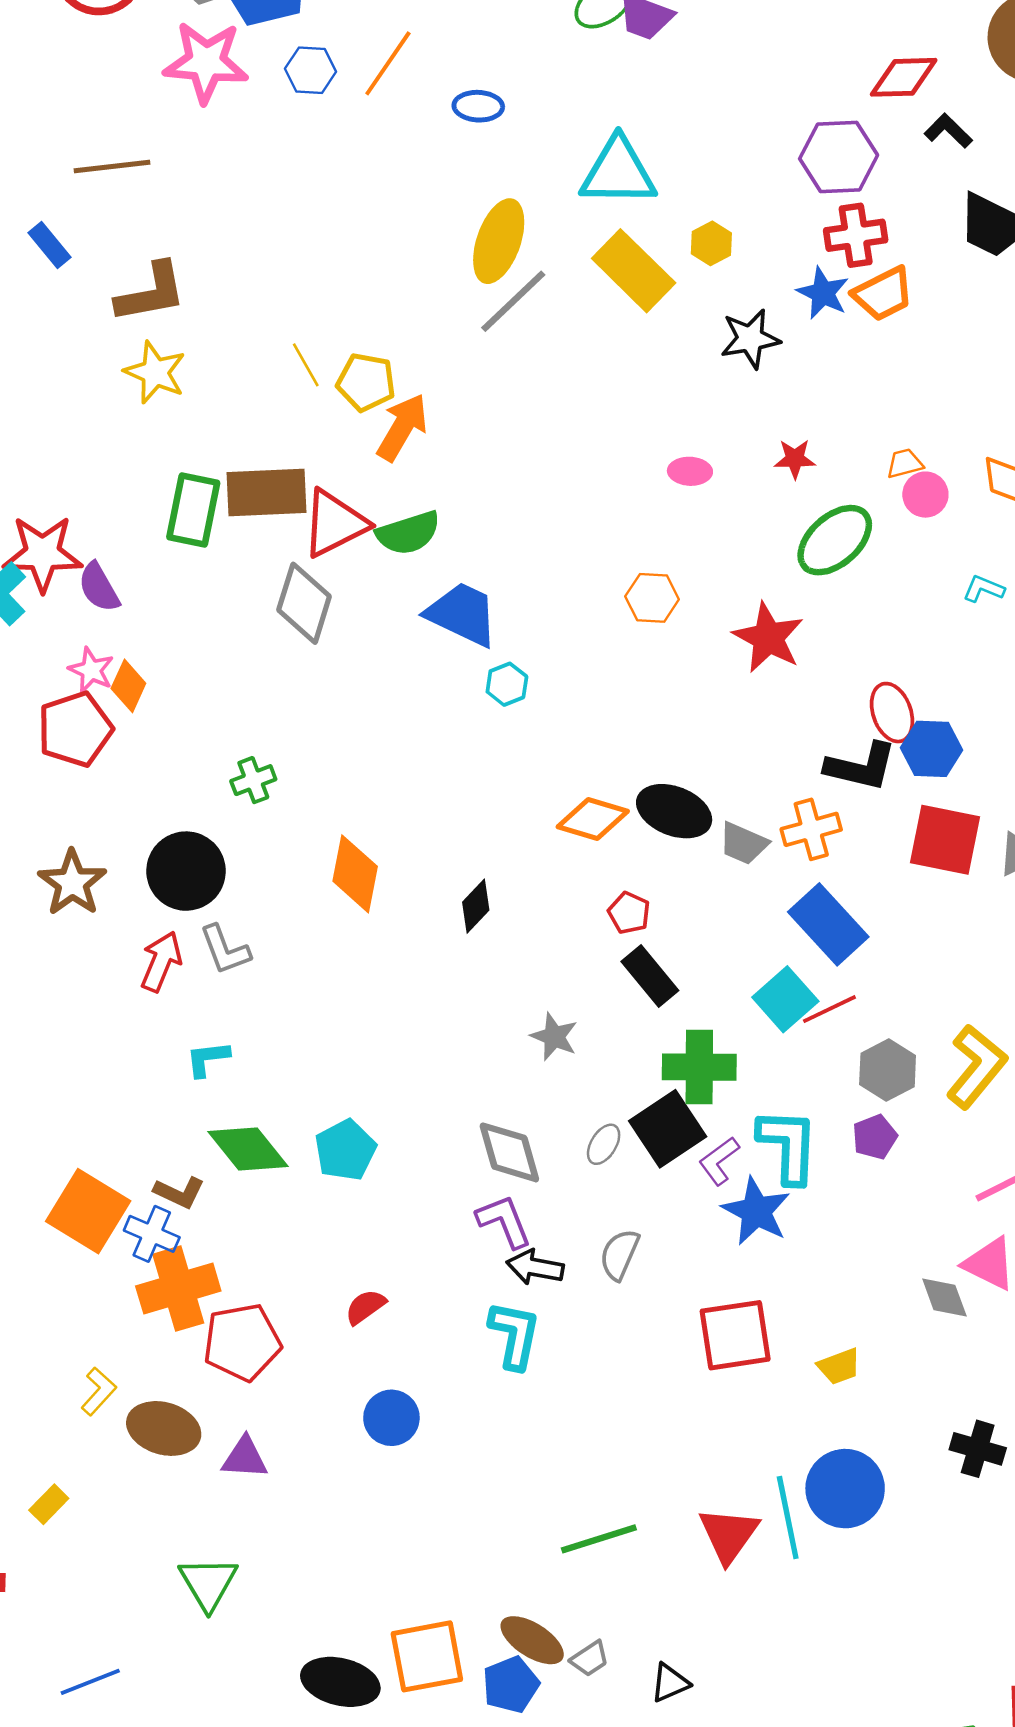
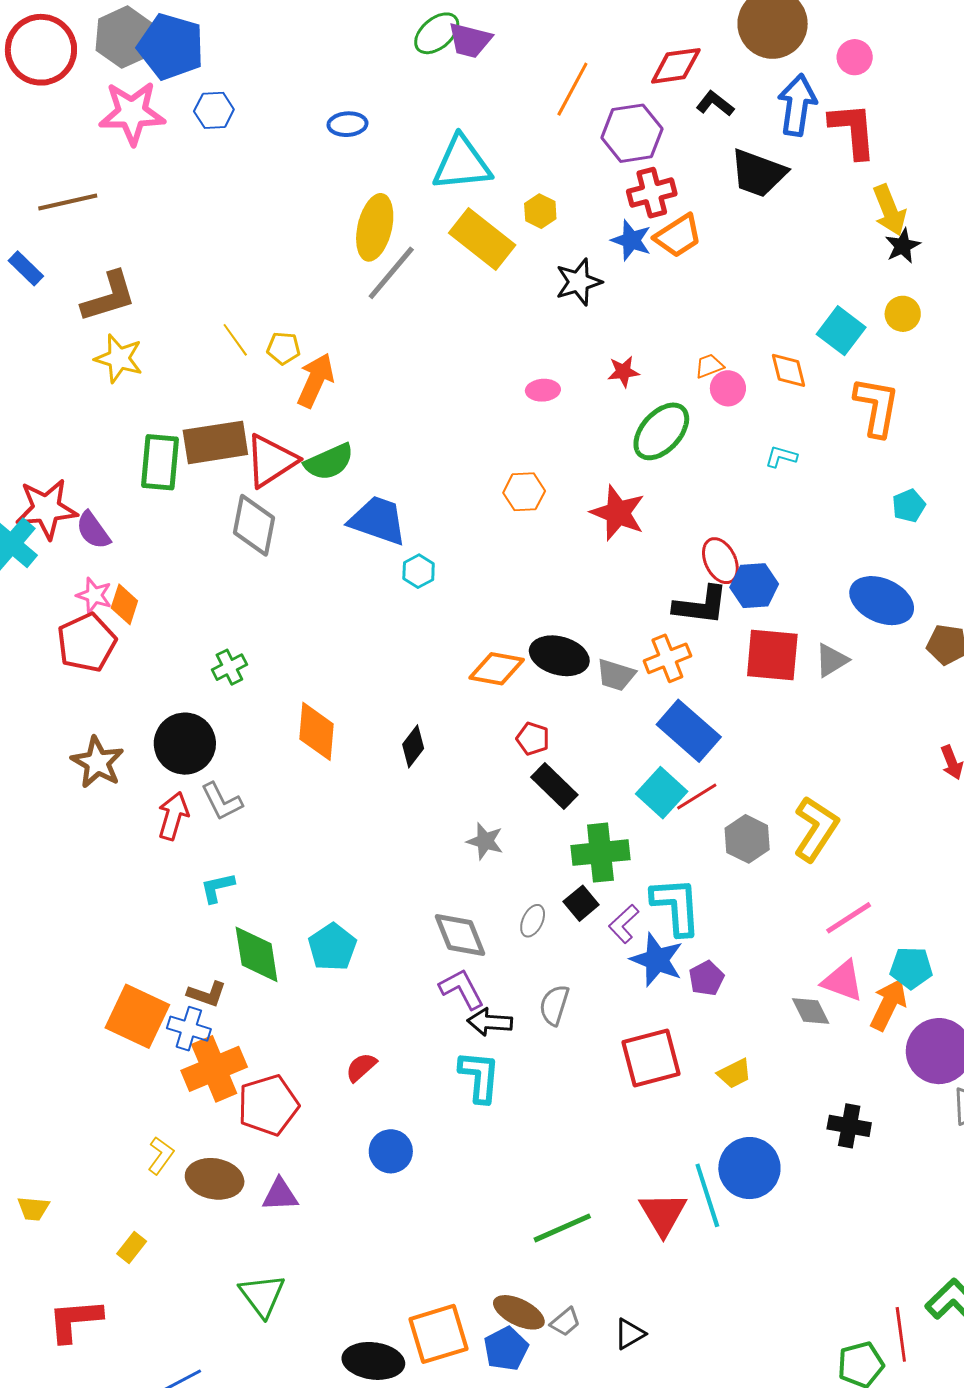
orange line: (388, 63) -> (572, 89), moved
yellow pentagon: (366, 382) -> (283, 348), size x0.7
black square: (668, 1129) -> (581, 903), size x0.6
purple pentagon: (875, 1137) -> (706, 978), moved
green diamond: (248, 1149) -> (257, 954), turned 36

